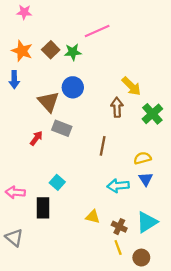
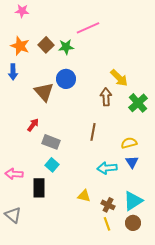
gray rectangle: (62, 128) -> (51, 142), moved
brown circle: (141, 258) -> (133, 223), moved

